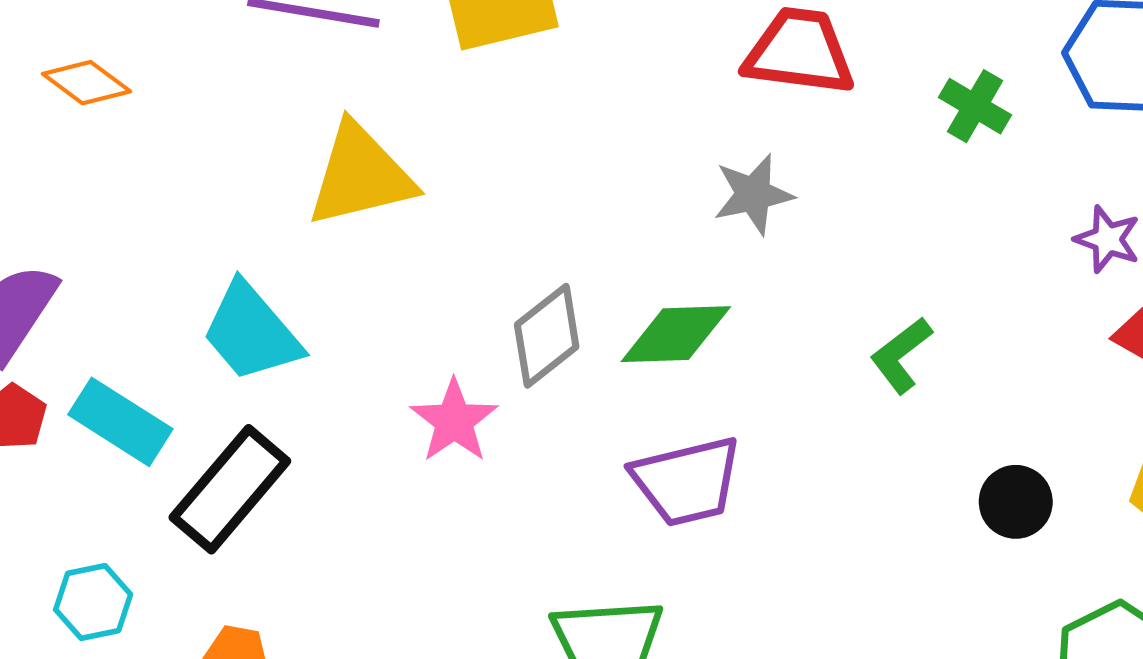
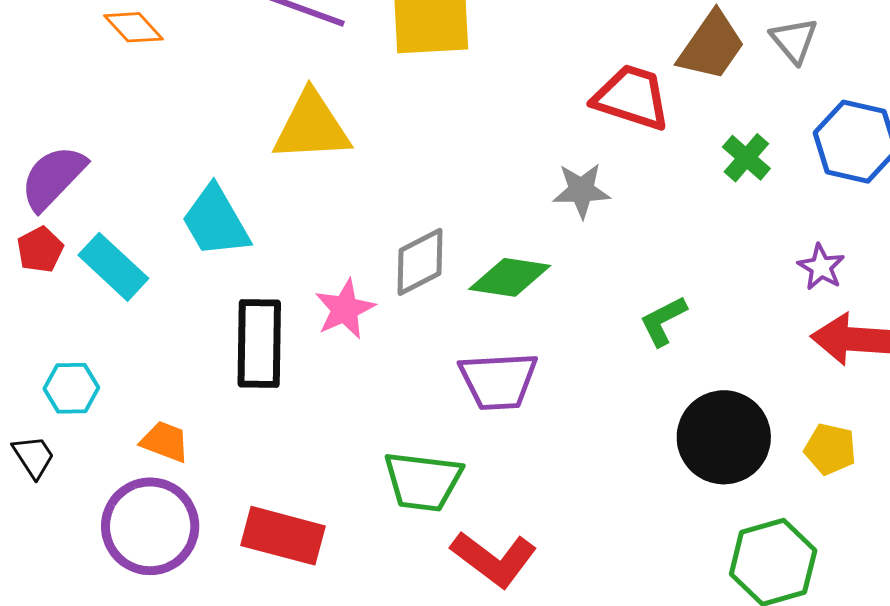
black rectangle: (230, 489) -> (259, 344), moved, turned -50
black circle: (1016, 502) -> (724, 437), size x1.8

